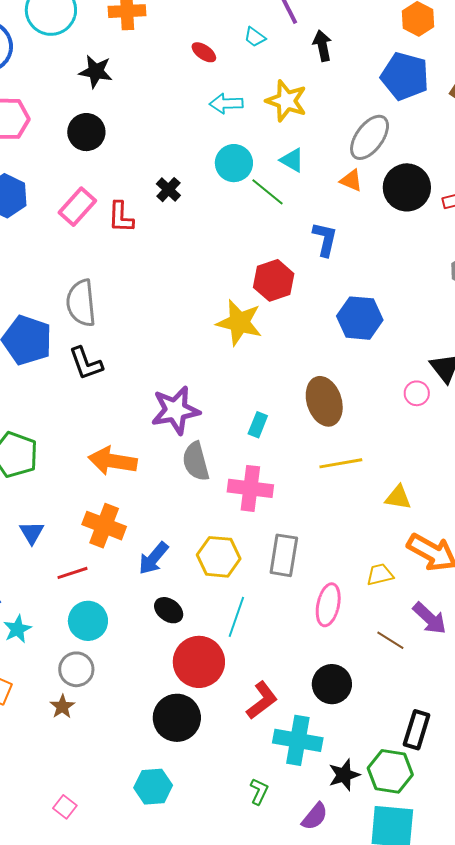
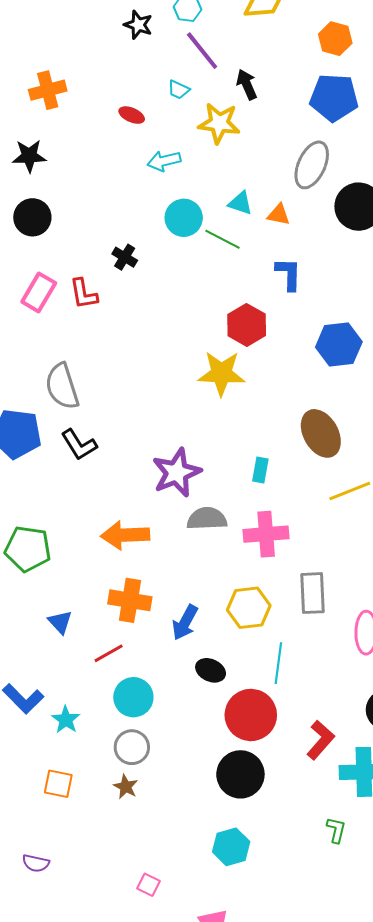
yellow star: (286, 101) -> (219, 123), moved
orange triangle: (351, 180) -> (279, 215), moved
gray semicircle: (196, 461) -> (207, 519), turned 114

